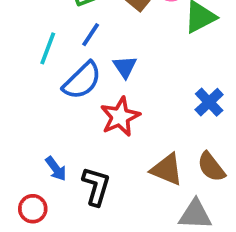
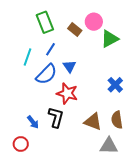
red star: (120, 117) -> (67, 93), turned -30
brown semicircle: (211, 167) -> (117, 120), turned 30
black L-shape: (96, 186) -> (56, 117), moved

